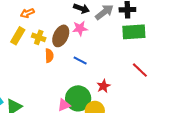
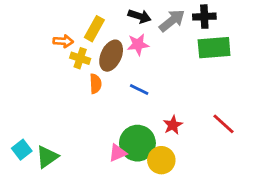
orange arrow: (27, 13) -> (63, 41), moved, turned -152
yellow rectangle: (18, 36) -> (94, 29), moved
red line: (140, 70) -> (224, 124), moved

